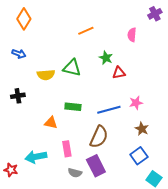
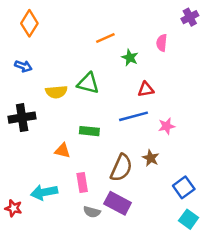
green star: (106, 58) -> (130, 58), moved
black cross: (18, 96) -> (22, 118), size x1.5
blue line: (109, 110) -> (133, 116), moved
brown star: (142, 129) -> (151, 158), moved
blue square: (139, 156) -> (184, 187), moved
purple rectangle: (96, 166) -> (118, 203), turned -35

